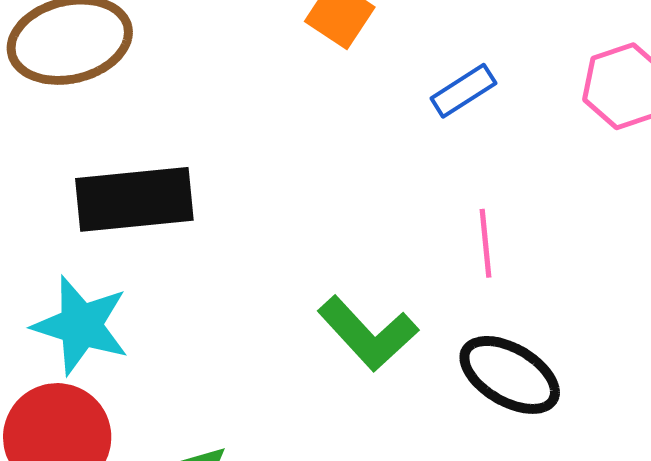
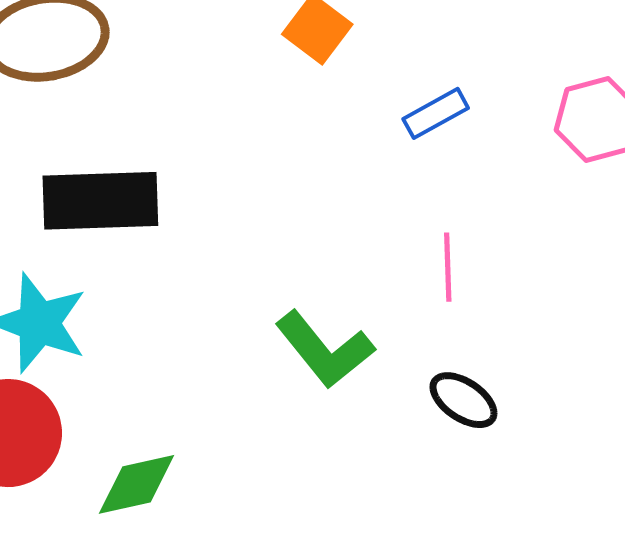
black ellipse: (510, 375) -> (463, 400), size x0.7

